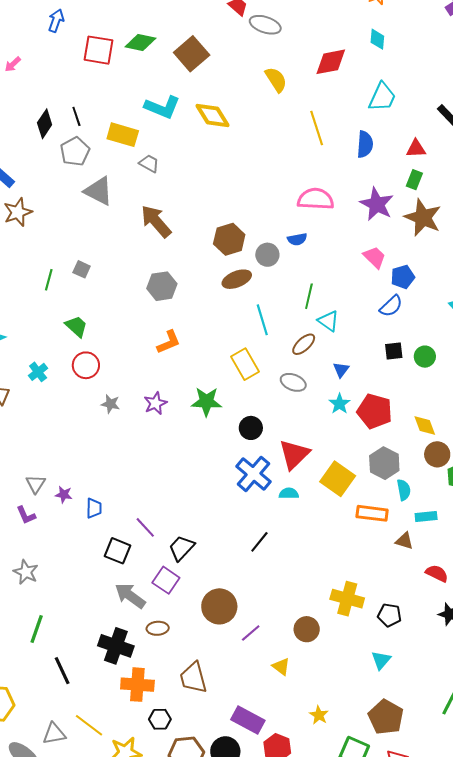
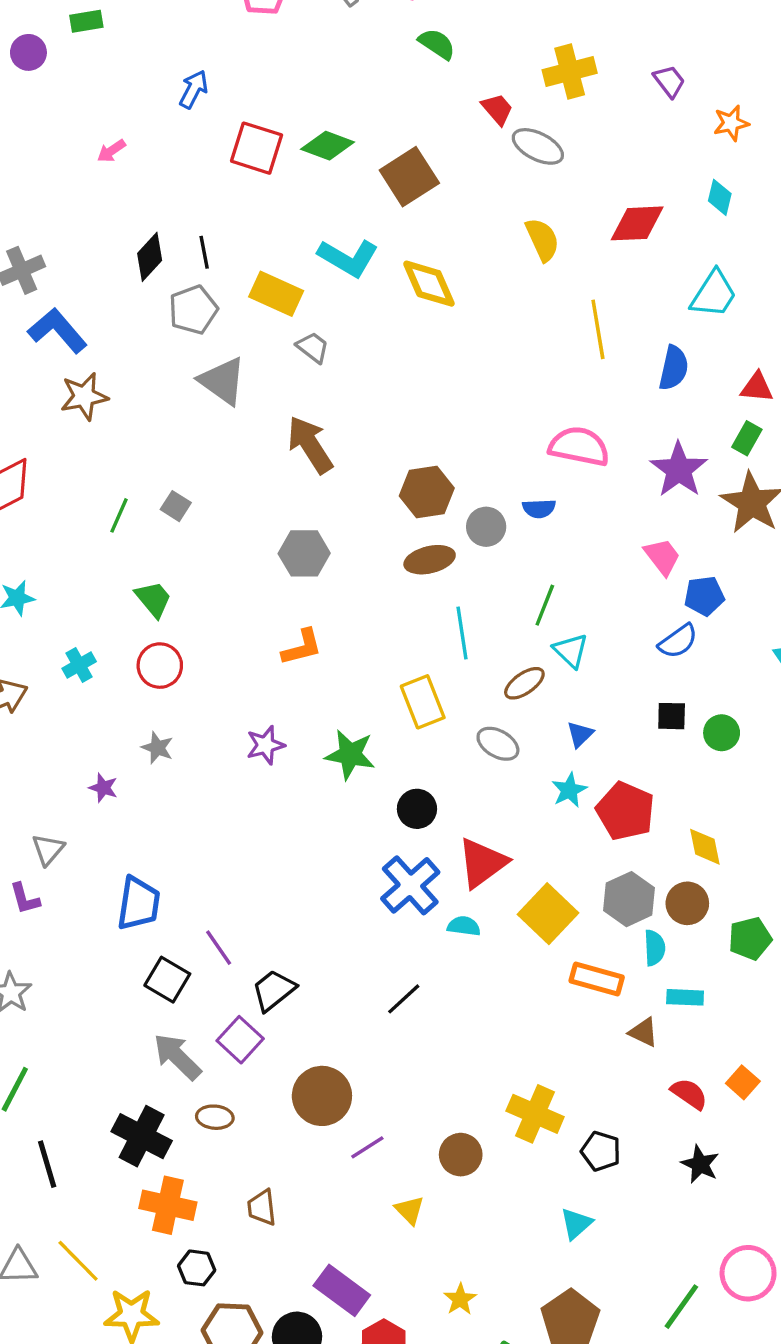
gray star: (110, 404) -> (157, 748), moved
brown circle: (437, 454) -> (687, 903), moved
purple star: (64, 495) -> (103, 788), moved
blue trapezoid: (94, 508) -> (139, 903), size x1.6
brown trapezoid: (193, 678) -> (262, 1208), size x0.7

